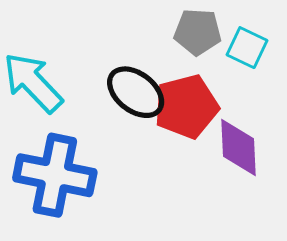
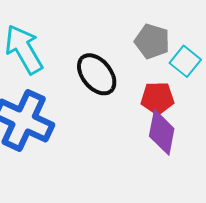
red pentagon: (186, 106) -> (157, 98), moved, size x0.7

